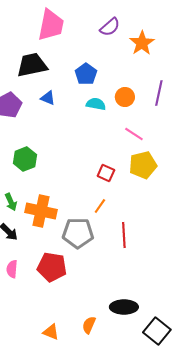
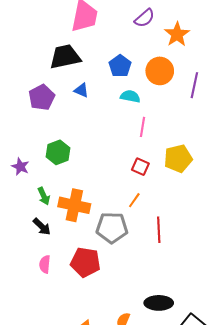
orange circle: (125, 97) -> (160, 71), moved, size x1.4
pink line: (134, 134) -> (142, 127), moved, turned 66

